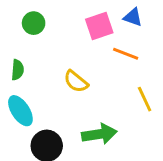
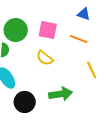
green circle: (34, 23) -> (16, 30), moved, size x1.5
pink square: (99, 26) -> (48, 30), moved, turned 30

